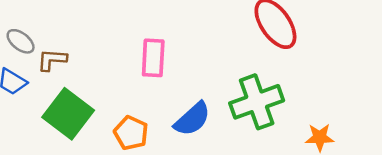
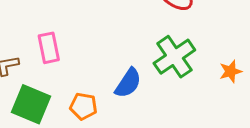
pink rectangle: (153, 58) -> (49, 48), moved

